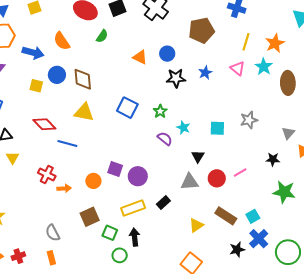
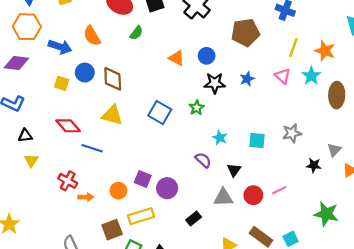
orange star: (275, 43) -> (325, 51), turned -30
green star: (160, 111) -> (197, 108), moved
purple semicircle: (165, 139) -> (203, 160), moved
black star: (273, 159) -> (314, 165), moved
yellow rectangle: (133, 208) -> (141, 216), moved

